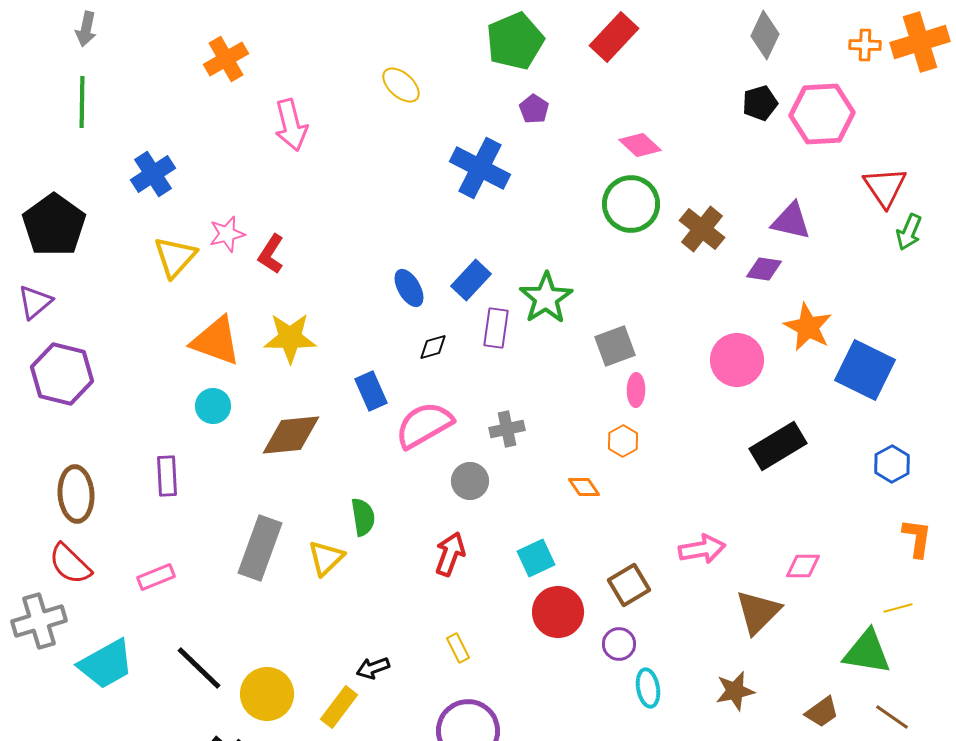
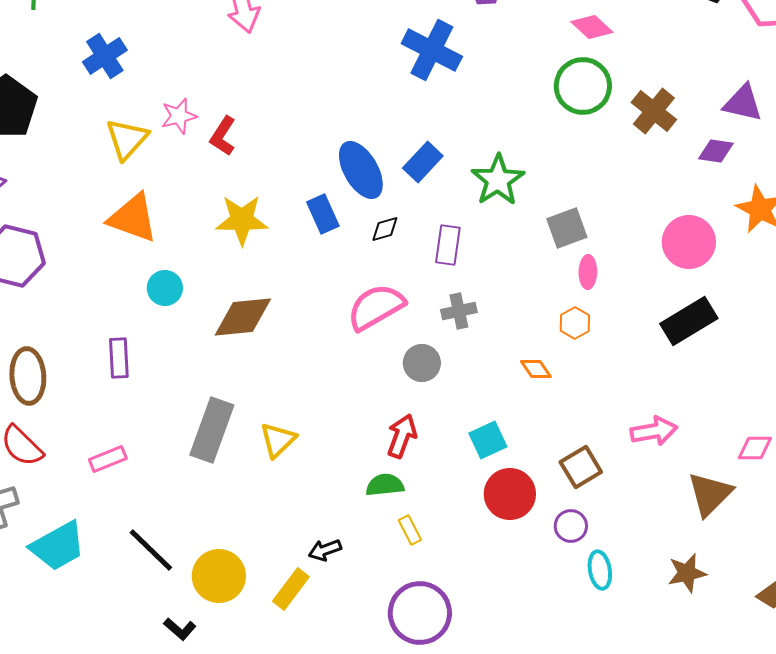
blue ellipse: (409, 288) -> (361, 170), size x1.5
purple rectangle: (496, 328) -> (448, 245), moved
orange triangle: (216, 341) -> (133, 218), moved
blue rectangle: (371, 391) -> (323, 214), moved
black rectangle: (778, 446) -> (689, 321), moved
green semicircle: (363, 517) -> (385, 485), moved, turned -87

